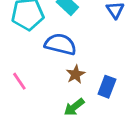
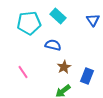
blue semicircle: (60, 44) -> (53, 45), size x0.7

